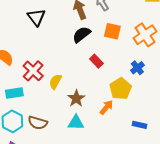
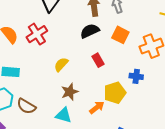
blue cross: (137, 68) -> (136, 76), turned 32
red cross: (33, 71) -> (37, 34), moved
yellow semicircle: (55, 82) -> (61, 64), moved

